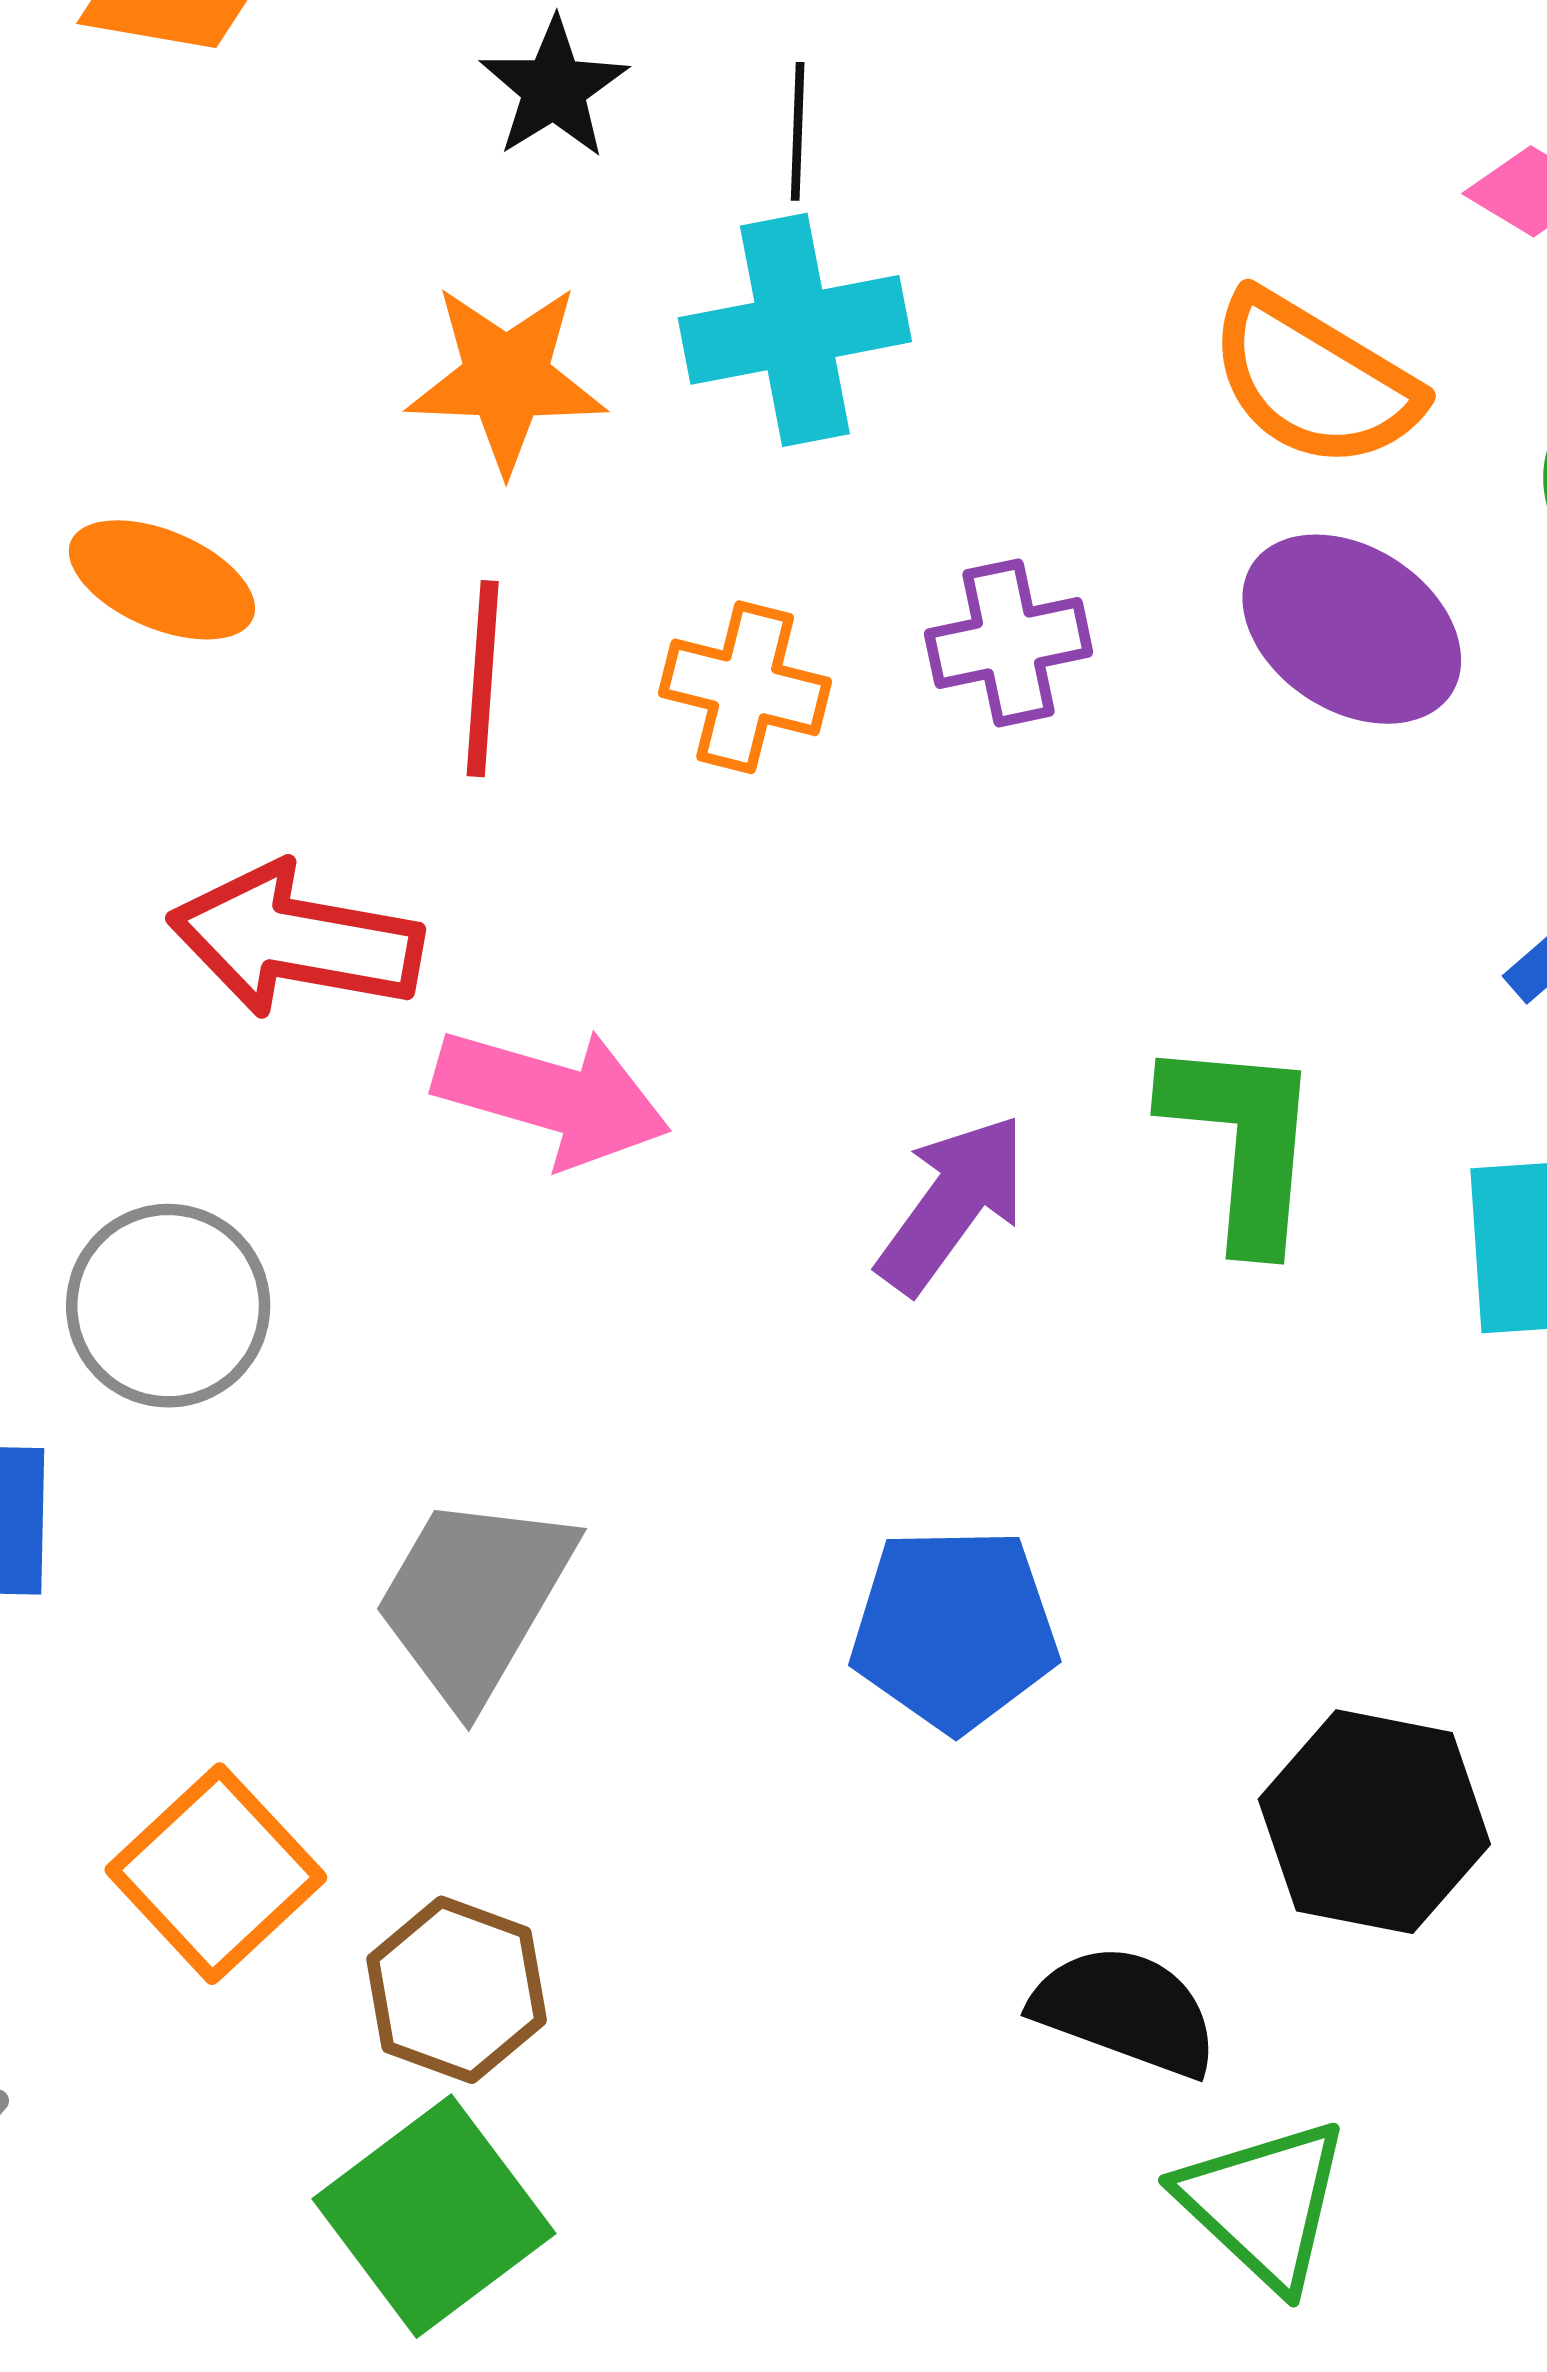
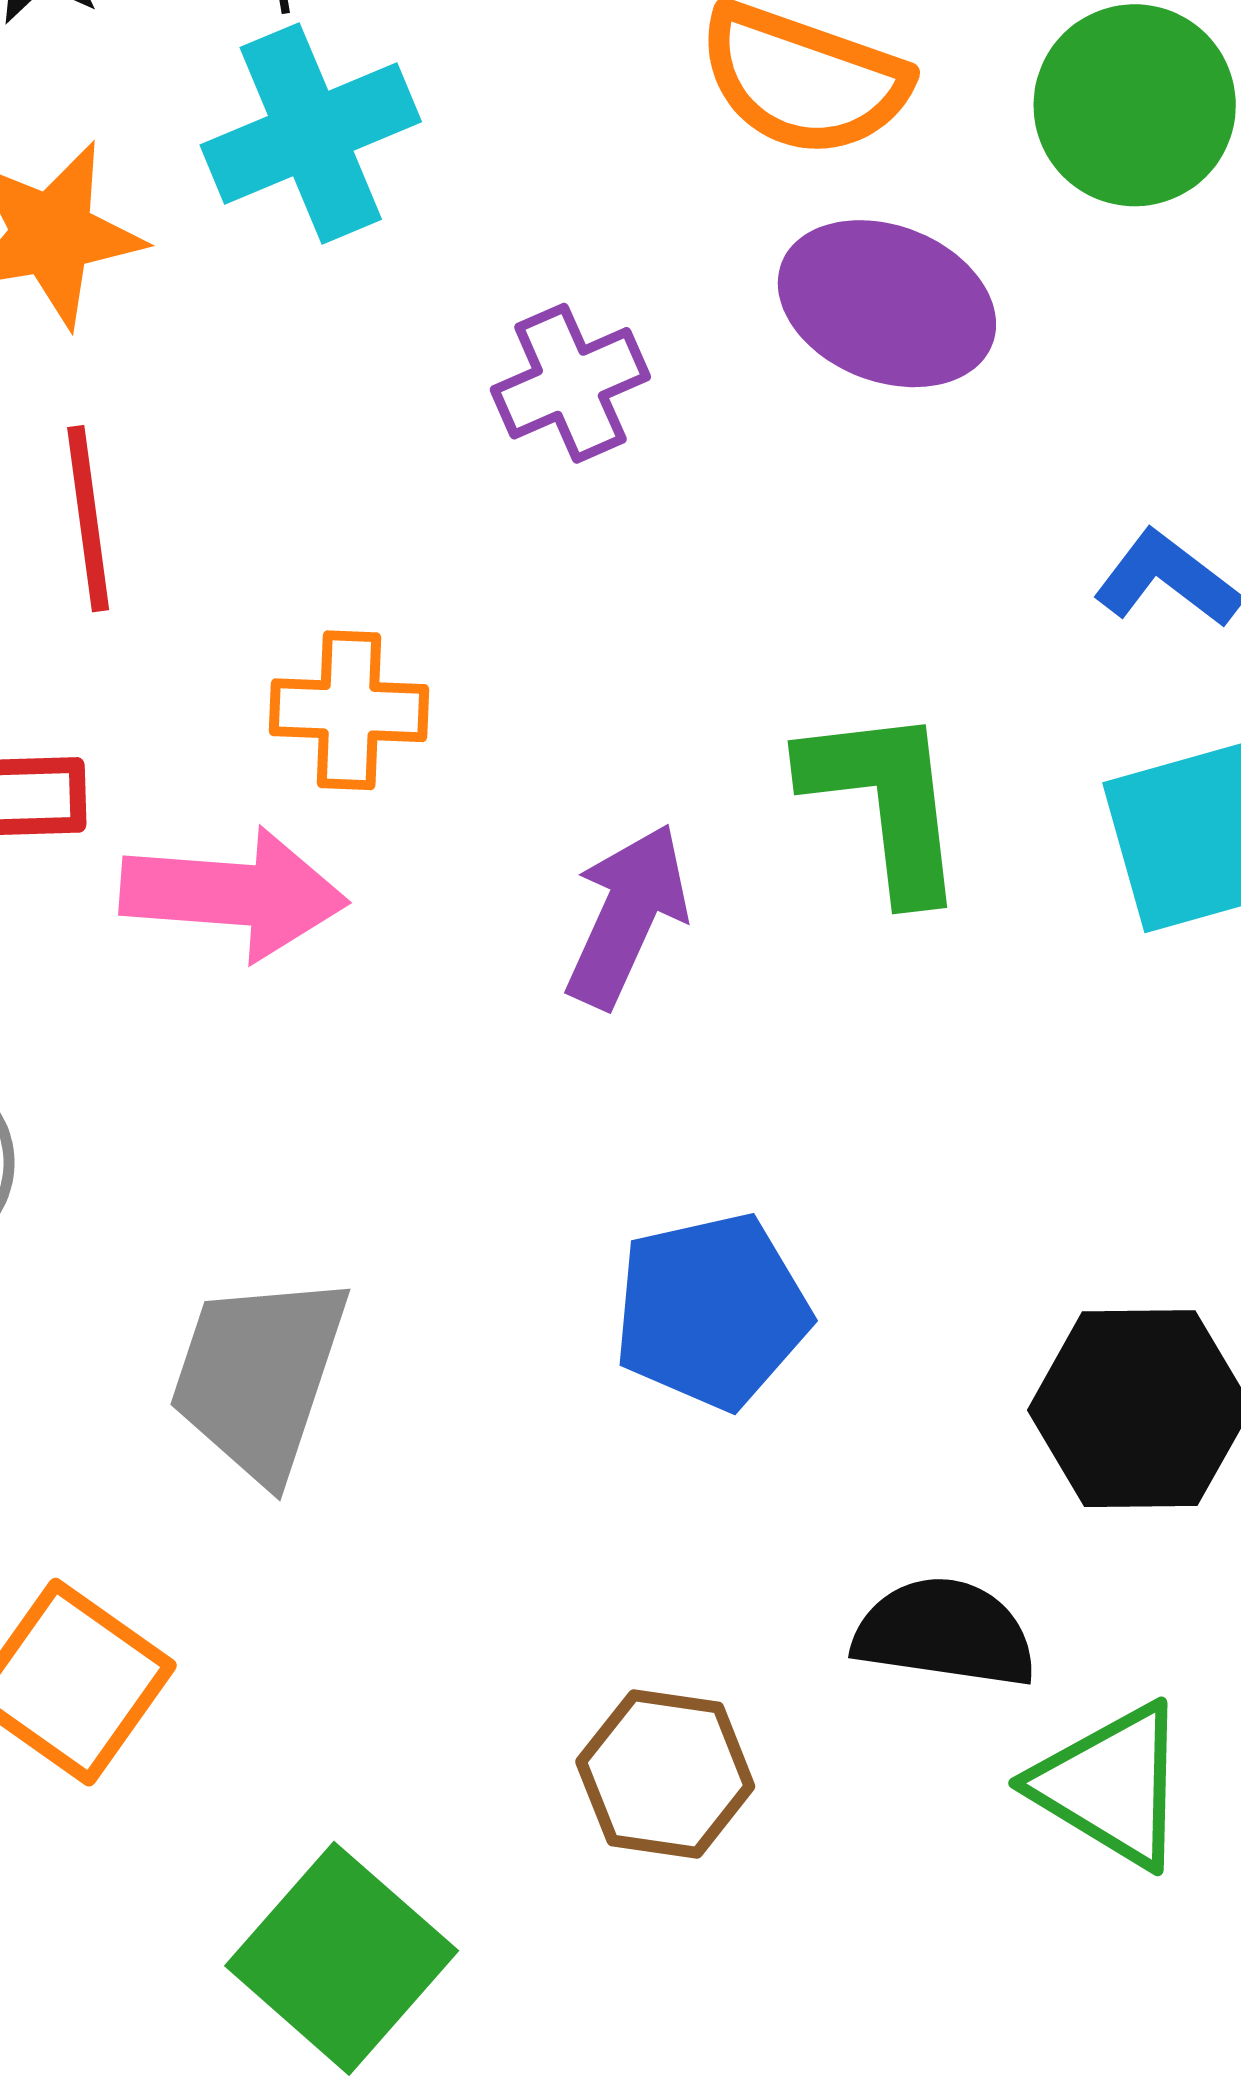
orange cross: (745, 687) -> (349, 710), moved
brown hexagon: (457, 1990) -> (665, 1774), moved

